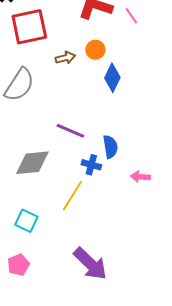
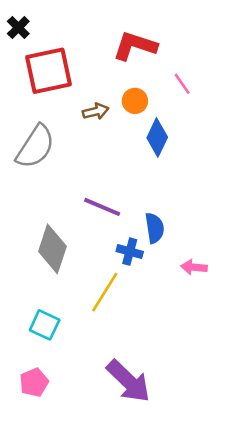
pink line: (131, 16) -> (182, 84), moved
gray diamond: (32, 163) -> (52, 249), turned -66

